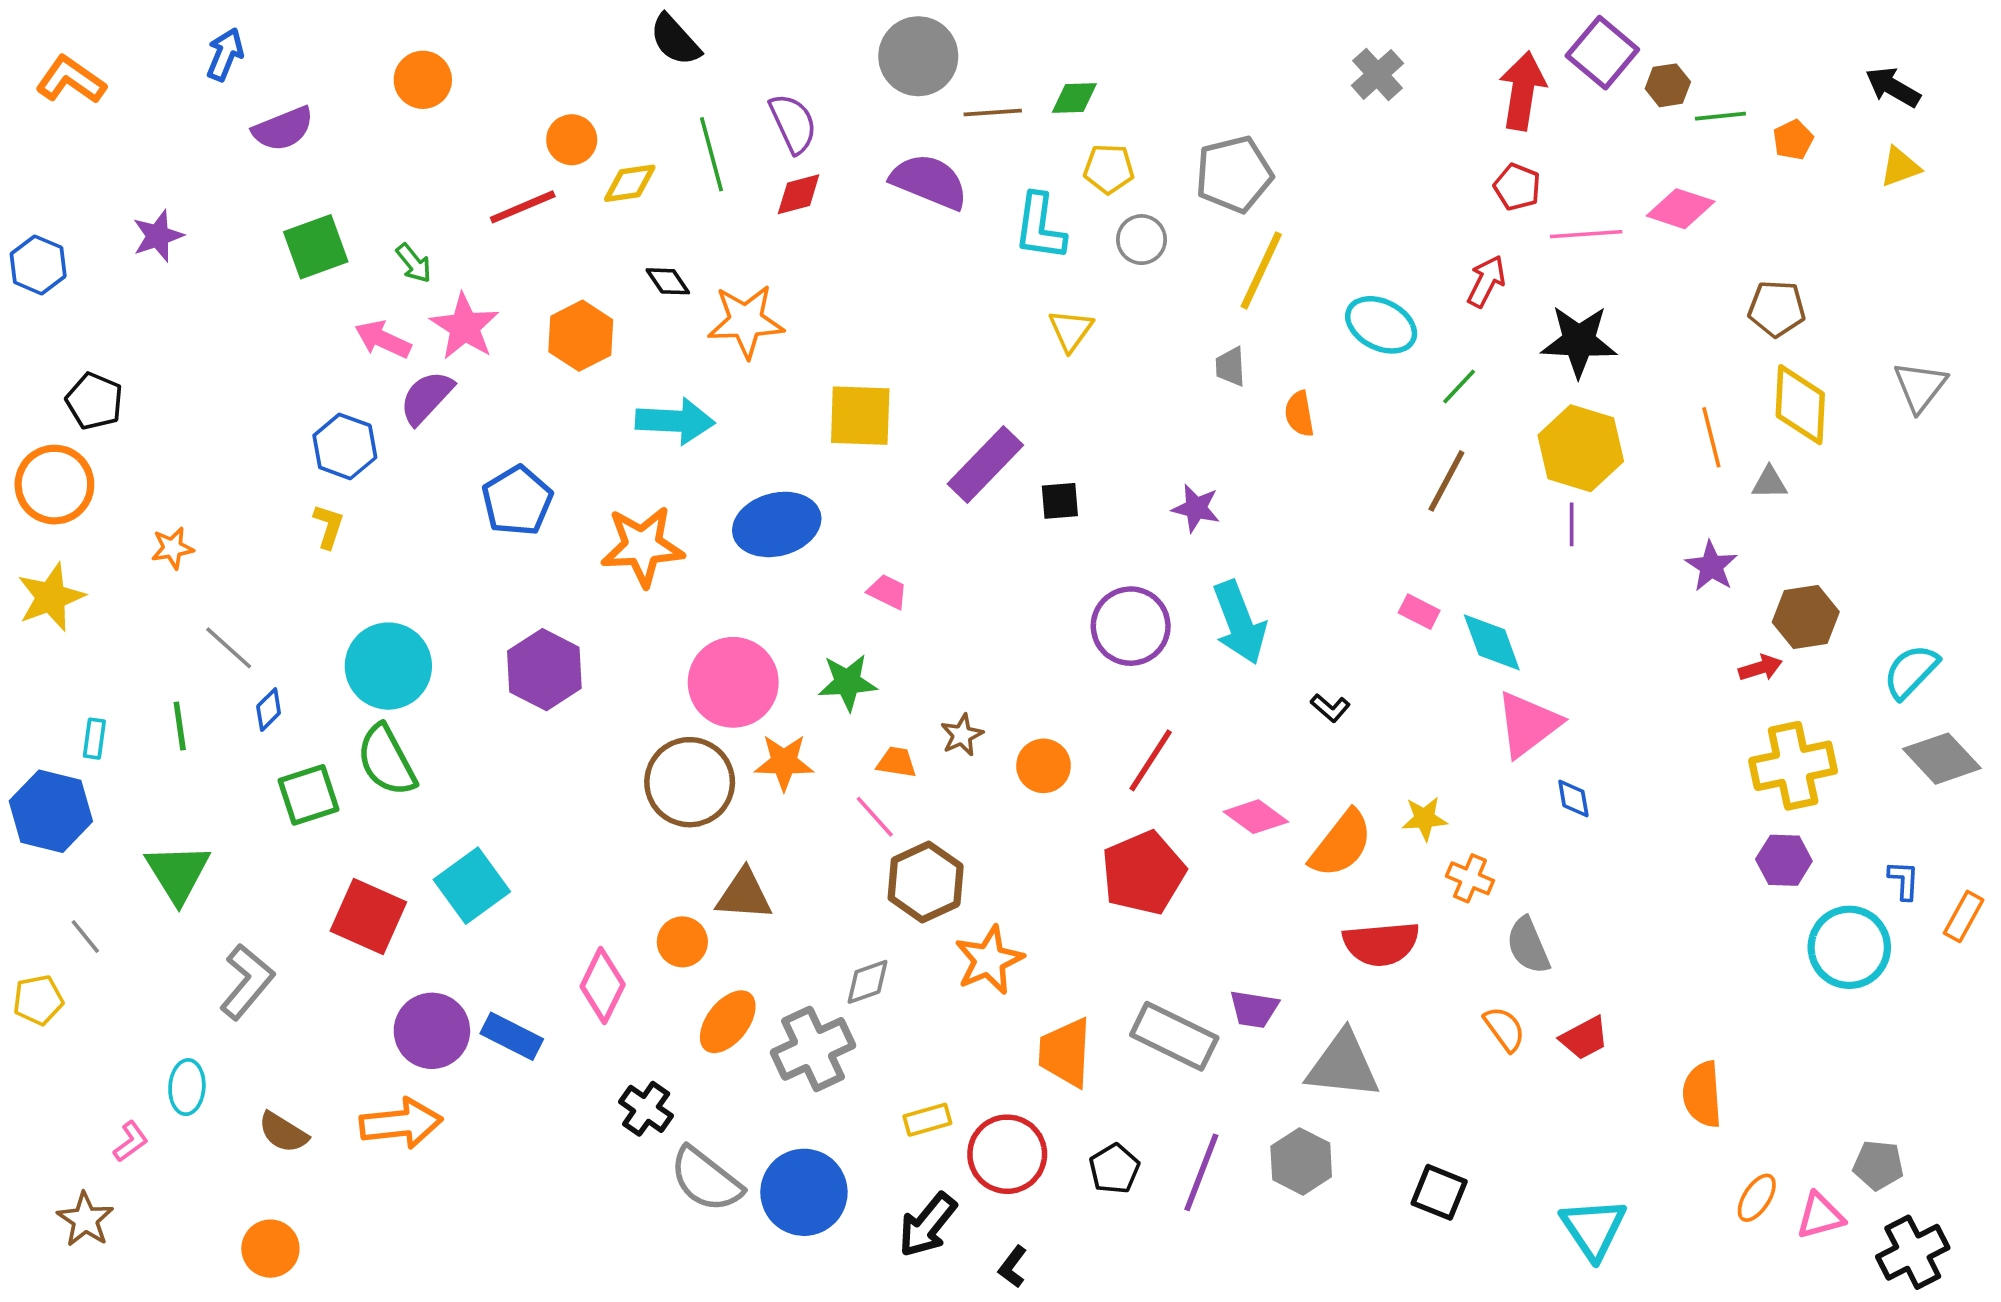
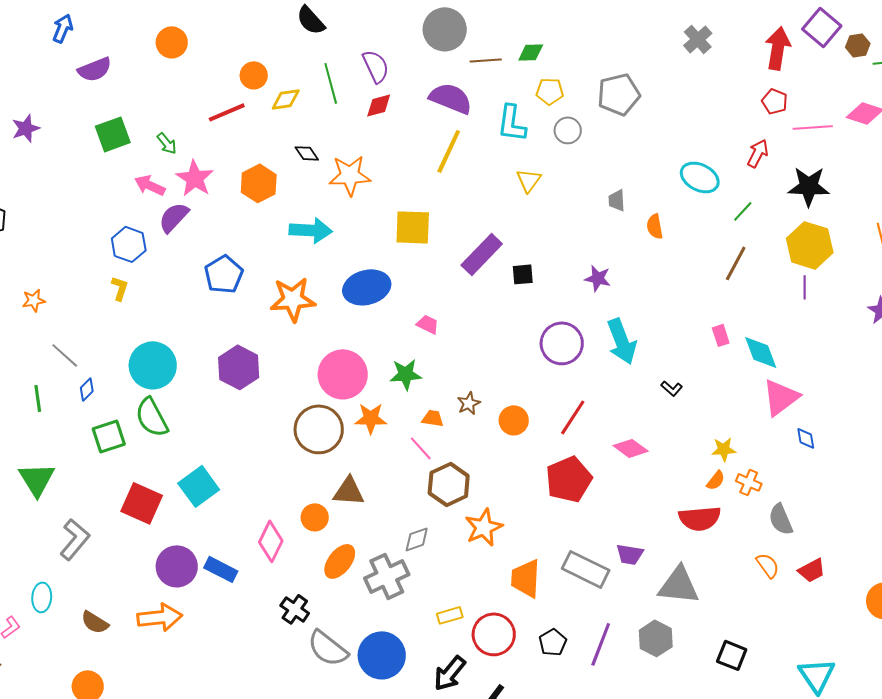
yellow line: (1261, 270) -> (449, 151), moved
pink rectangle: (1419, 612) -> (721, 335), turned 45
orange semicircle: (1341, 844) -> (716, 480), moved, size x0.5

